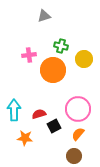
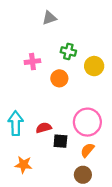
orange circle: (53, 70) -> (59, 78), size x0.6
black square: (54, 126) -> (60, 141), turned 32
orange star: (25, 138) -> (24, 165), moved

